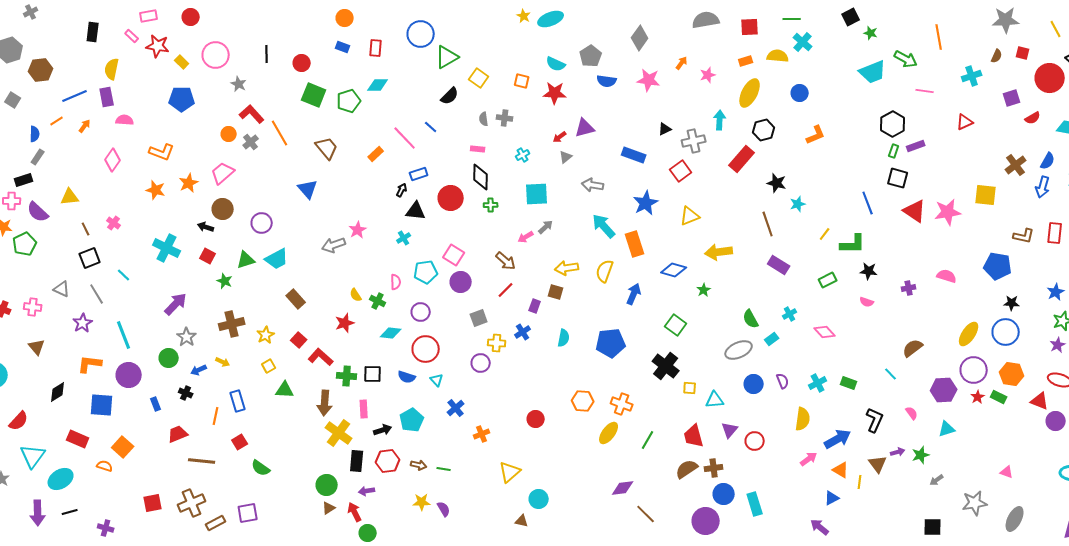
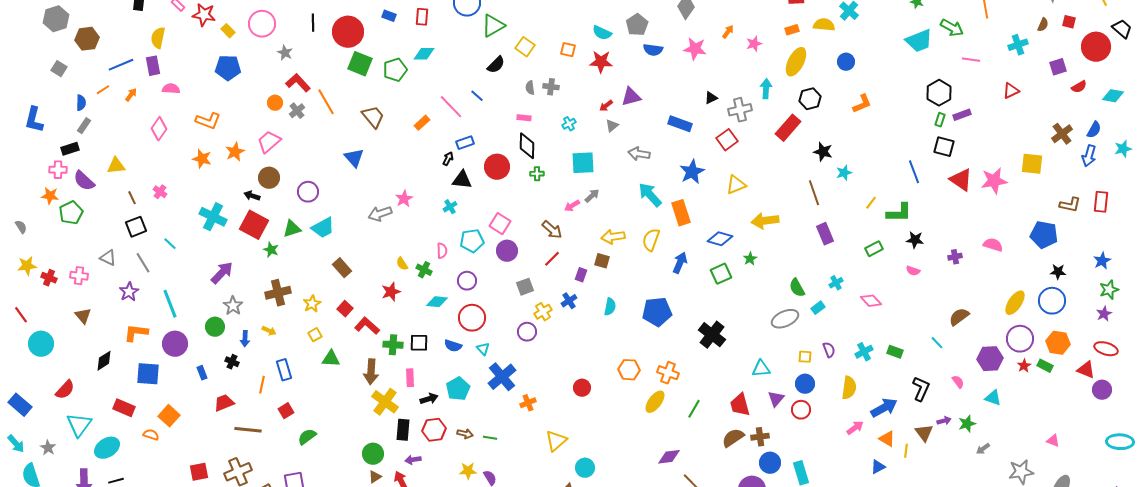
red circle: (302, 63) -> (348, 32), size x1.8
red square: (208, 256) -> (254, 225), size x1.8
purple rectangle: (779, 265) -> (825, 234), turned 35
green square: (676, 325) -> (721, 274), moved, turned 30
yellow cross: (497, 343) -> (543, 312), turned -36
blue arrow: (199, 370) -> (245, 339), turned -63
blue circle: (754, 384) -> (805, 384), moved
yellow square: (690, 388) -> (805, 357), moved
blue cross: (456, 408) -> (502, 377), size x1.6
cyan triangle: (947, 429) -> (993, 398), turned 36
green semicircle: (261, 468) -> (307, 437), turned 108

